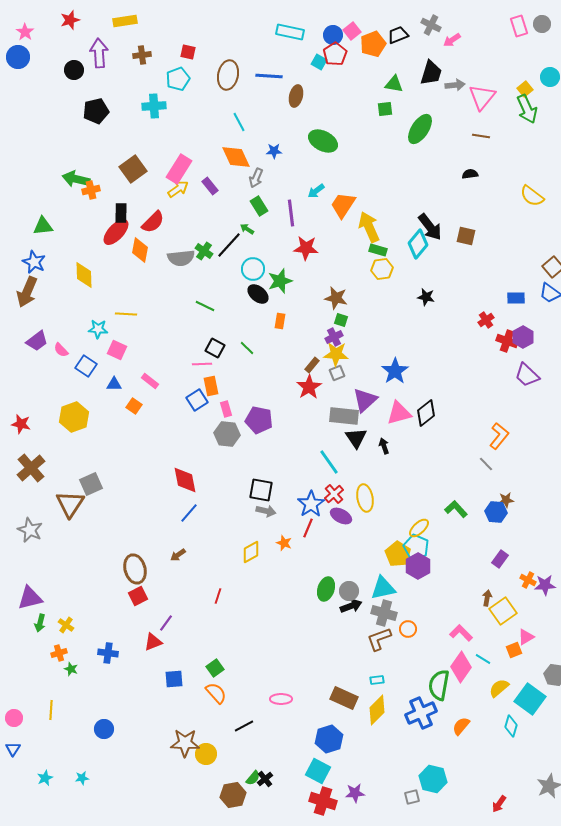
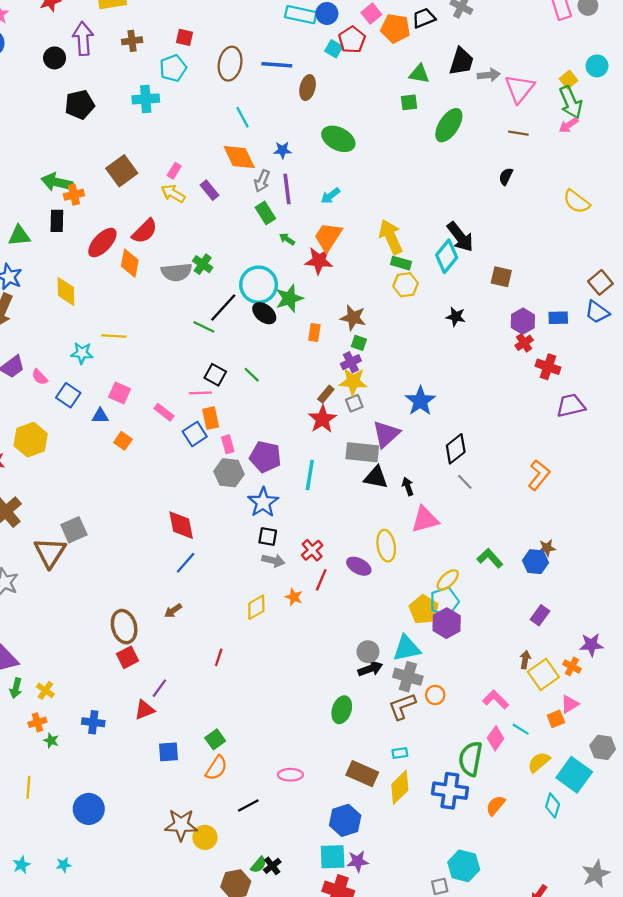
blue circle: (333, 35) -> (327, 13), moved
pink arrow: (452, 40) -> (569, 125), moved
orange pentagon: (373, 44) -> (395, 28), turned 30
pink rectangle: (179, 169) -> (174, 171), size x0.5
black semicircle: (470, 174) -> (506, 176), turned -56
yellow arrow: (178, 189) -> (173, 194), turned -115
orange trapezoid: (343, 205) -> (328, 237), moved
black rectangle: (121, 213) -> (57, 221), moved
purple line: (291, 213) -> (287, 189), moved
green arrow: (247, 229) -> (287, 239), moved
brown square: (466, 236) -> (501, 277), moved
black line: (229, 245) -> (223, 307), moved
cyan circle: (253, 269) -> (259, 285), size x1.4
orange rectangle: (280, 321) -> (314, 333), moved
purple hexagon: (523, 337) -> (523, 321), moved
pink square: (117, 350) -> (120, 393), moved
purple trapezoid: (527, 375) -> (571, 406), turned 124
pink rectangle: (150, 381) -> (164, 412), moved
pink triangle: (399, 413) -> (425, 519), moved
yellow hexagon: (74, 417) -> (31, 440), moved
black triangle: (356, 438) -> (376, 477), turned -45
cyan line: (329, 462) -> (310, 475), moved, turned 44
gray line: (486, 464) -> (465, 482), moved
black square: (261, 490) -> (268, 537), size x0.7
red cross: (334, 494) -> (312, 550), moved
blue star: (311, 504) -> (263, 502), moved
cyan pentagon: (416, 547) -> (444, 602), turned 30
orange cross: (528, 580) -> (572, 666), moved
green ellipse: (326, 589) -> (342, 710), moved
pink diamond: (461, 667) -> (496, 738), size x0.7
orange semicircle: (216, 693) -> (216, 768), turned 75
blue cross: (421, 713) -> (450, 791), turned 32
blue circle: (104, 729) -> (89, 809), size x1.4
cyan square: (318, 771) -> (333, 857), turned -30
purple star: (355, 793) -> (358, 861), moved

